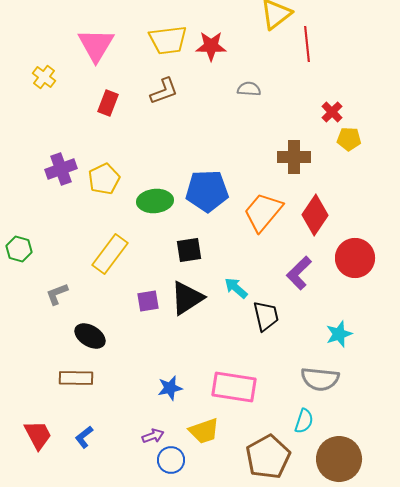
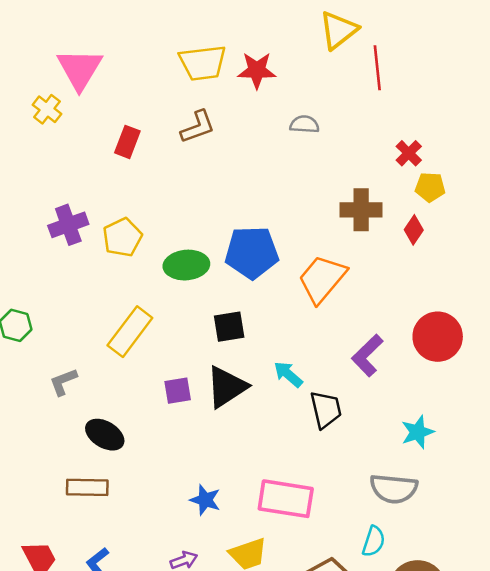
pink triangle: (96, 45) -> (80, 69), moved
red diamond: (315, 215) -> (414, 230), moved, size x0.6
blue star: (170, 388) -> (205, 500), turned 30

